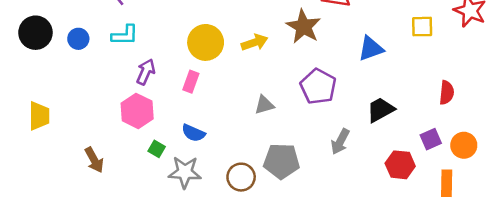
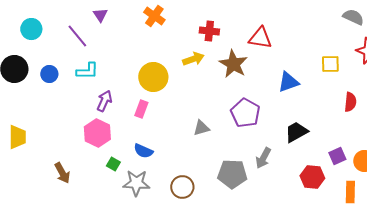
yellow arrow: (255, 42) -> (193, 59), moved
red semicircle: (447, 93) -> (350, 102), moved
gray pentagon: (281, 161) -> (232, 174), moved

